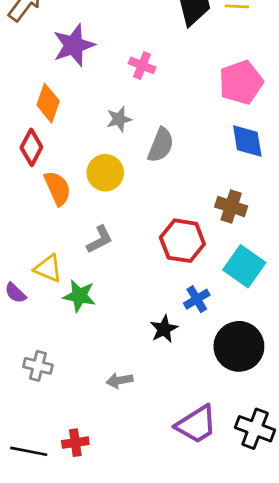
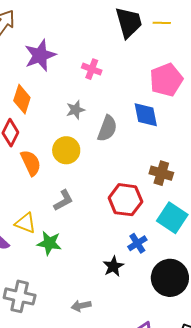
blue diamond: (247, 141) -> (146, 115), moved
gray cross: (38, 366) -> (20, 296), size x1.4

